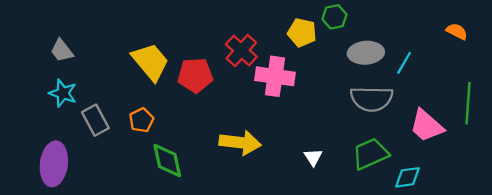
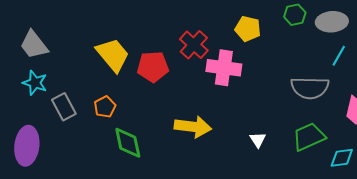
green hexagon: (334, 17) -> (295, 15), moved
gray trapezoid: (62, 51) -> (34, 45), size x1.4
gray ellipse: (366, 53) -> (332, 22), moved

